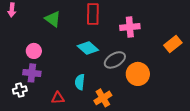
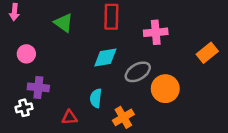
cyan diamond: (88, 48) -> (105, 57), turned -50
pink circle: (34, 51) -> (26, 54), moved

